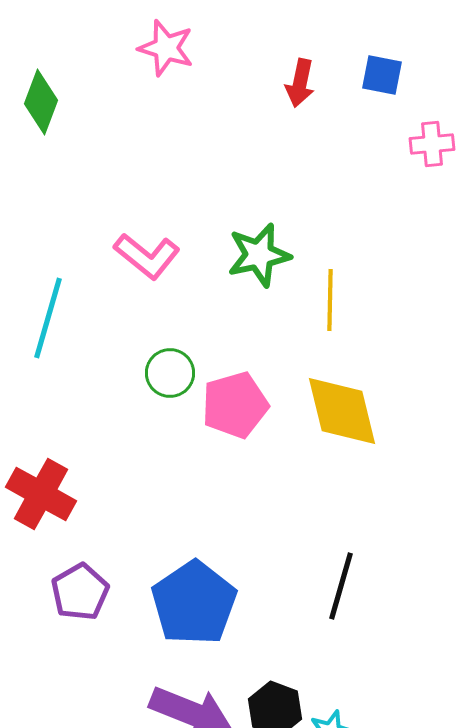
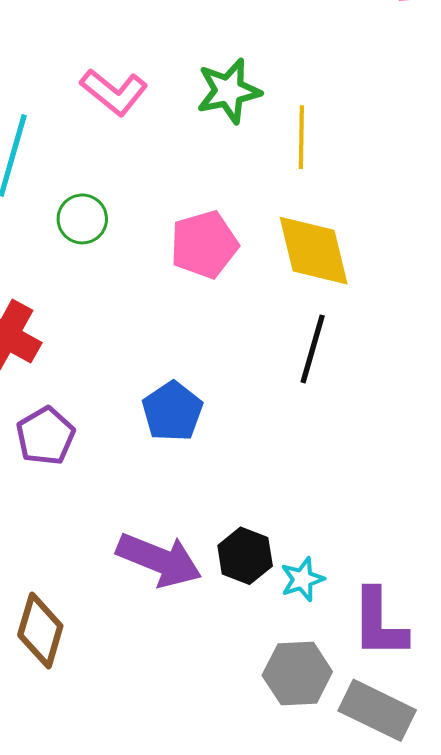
green circle: (170, 373) -> (82, 219), moved
black line: (341, 586) -> (313, 349), moved
blue pentagon: (194, 603) -> (172, 411), moved, size x0.7

